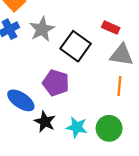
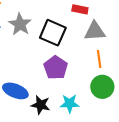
purple pentagon: (56, 83) -> (56, 68), moved, turned 30
green circle: (109, 128) -> (102, 87), moved

